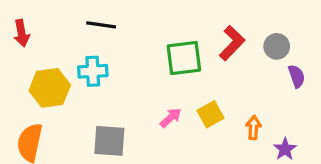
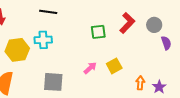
green square: (184, 58) -> (98, 32), size x0.7
orange arrow: (253, 128) -> (140, 83), moved

